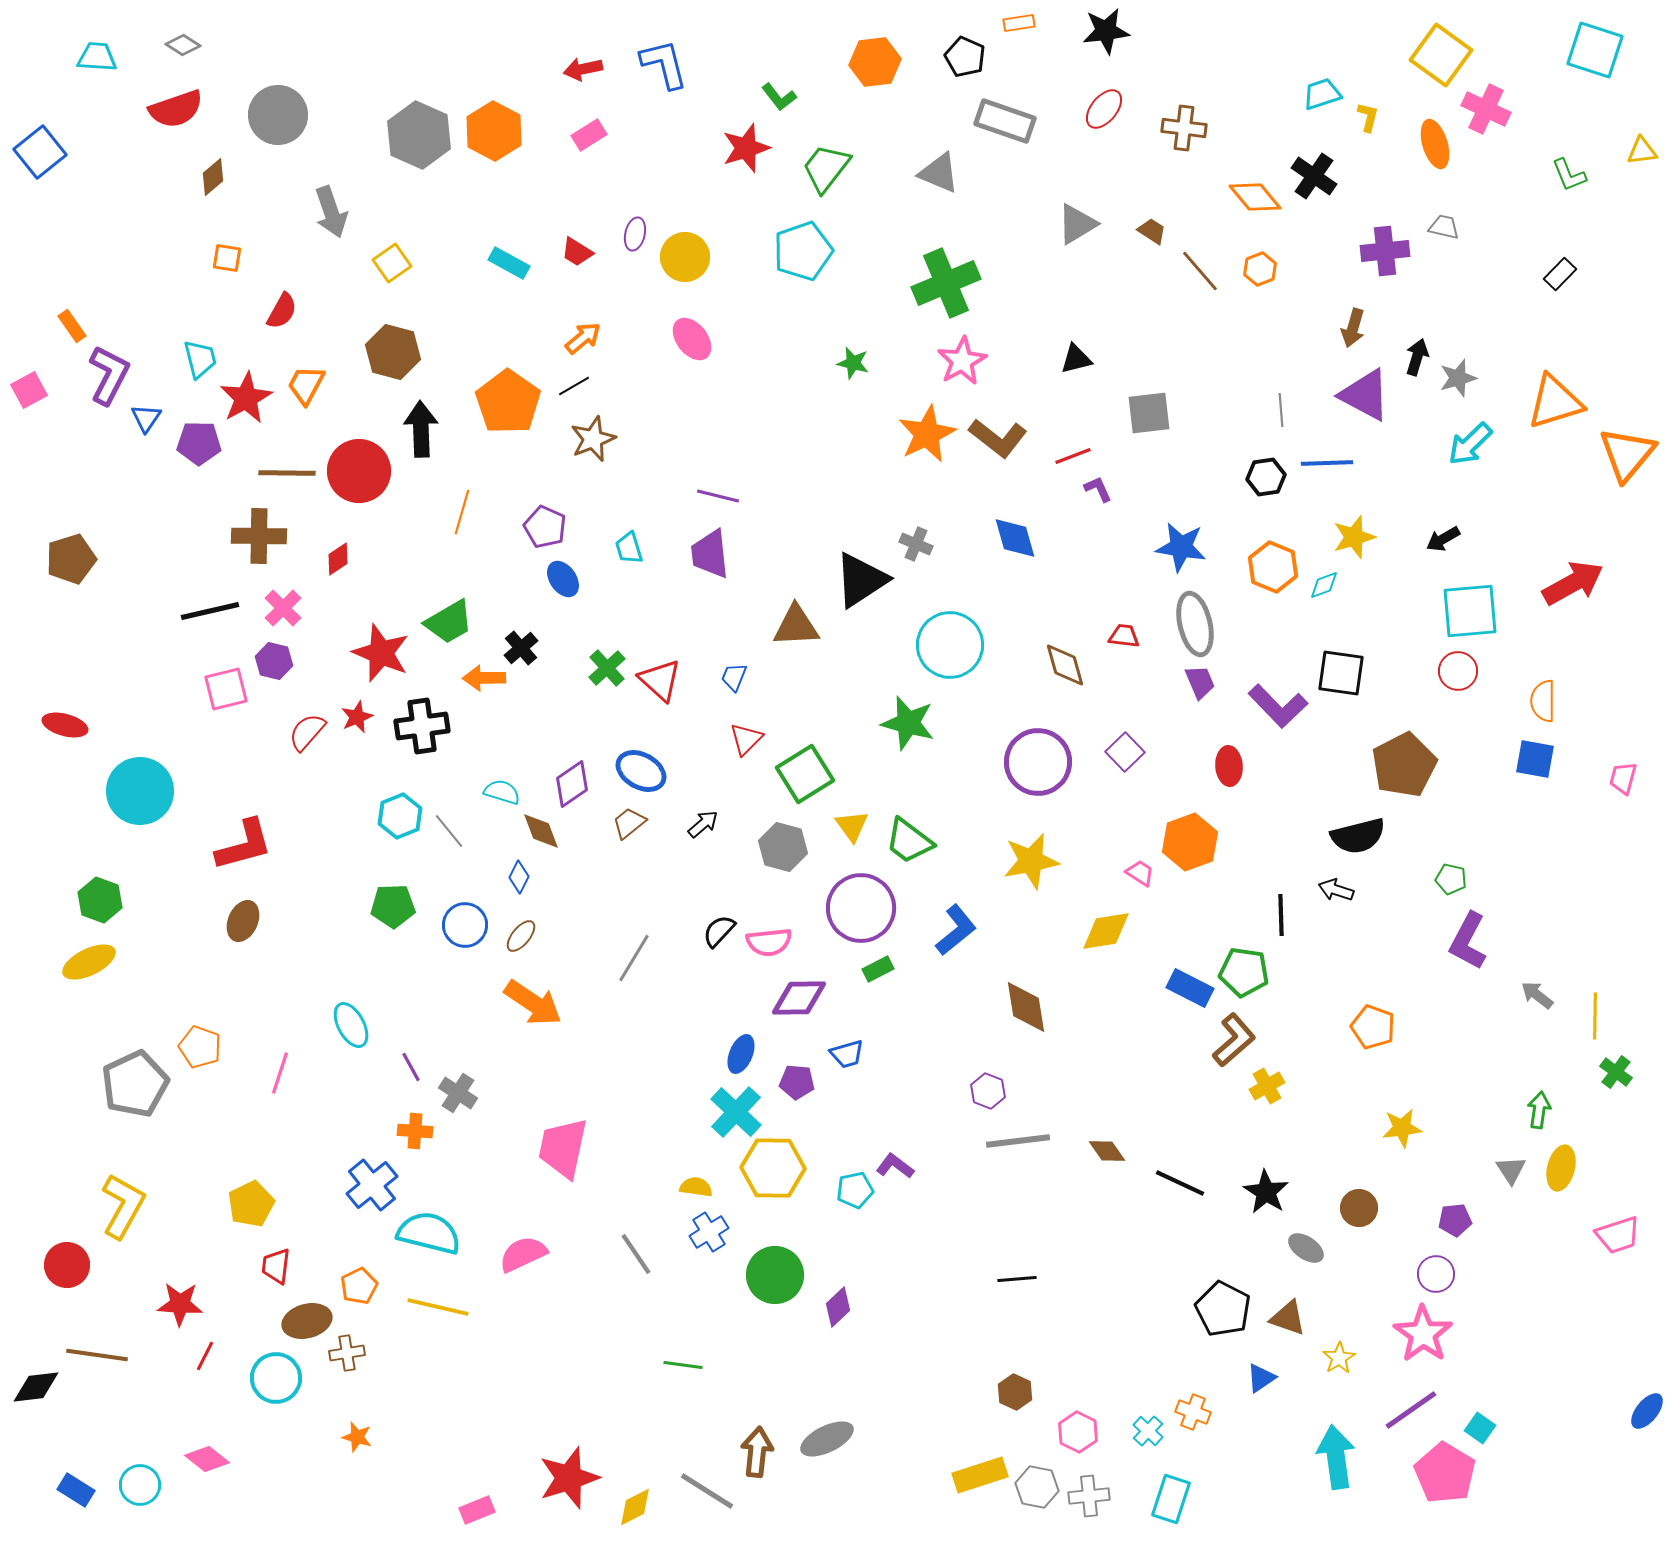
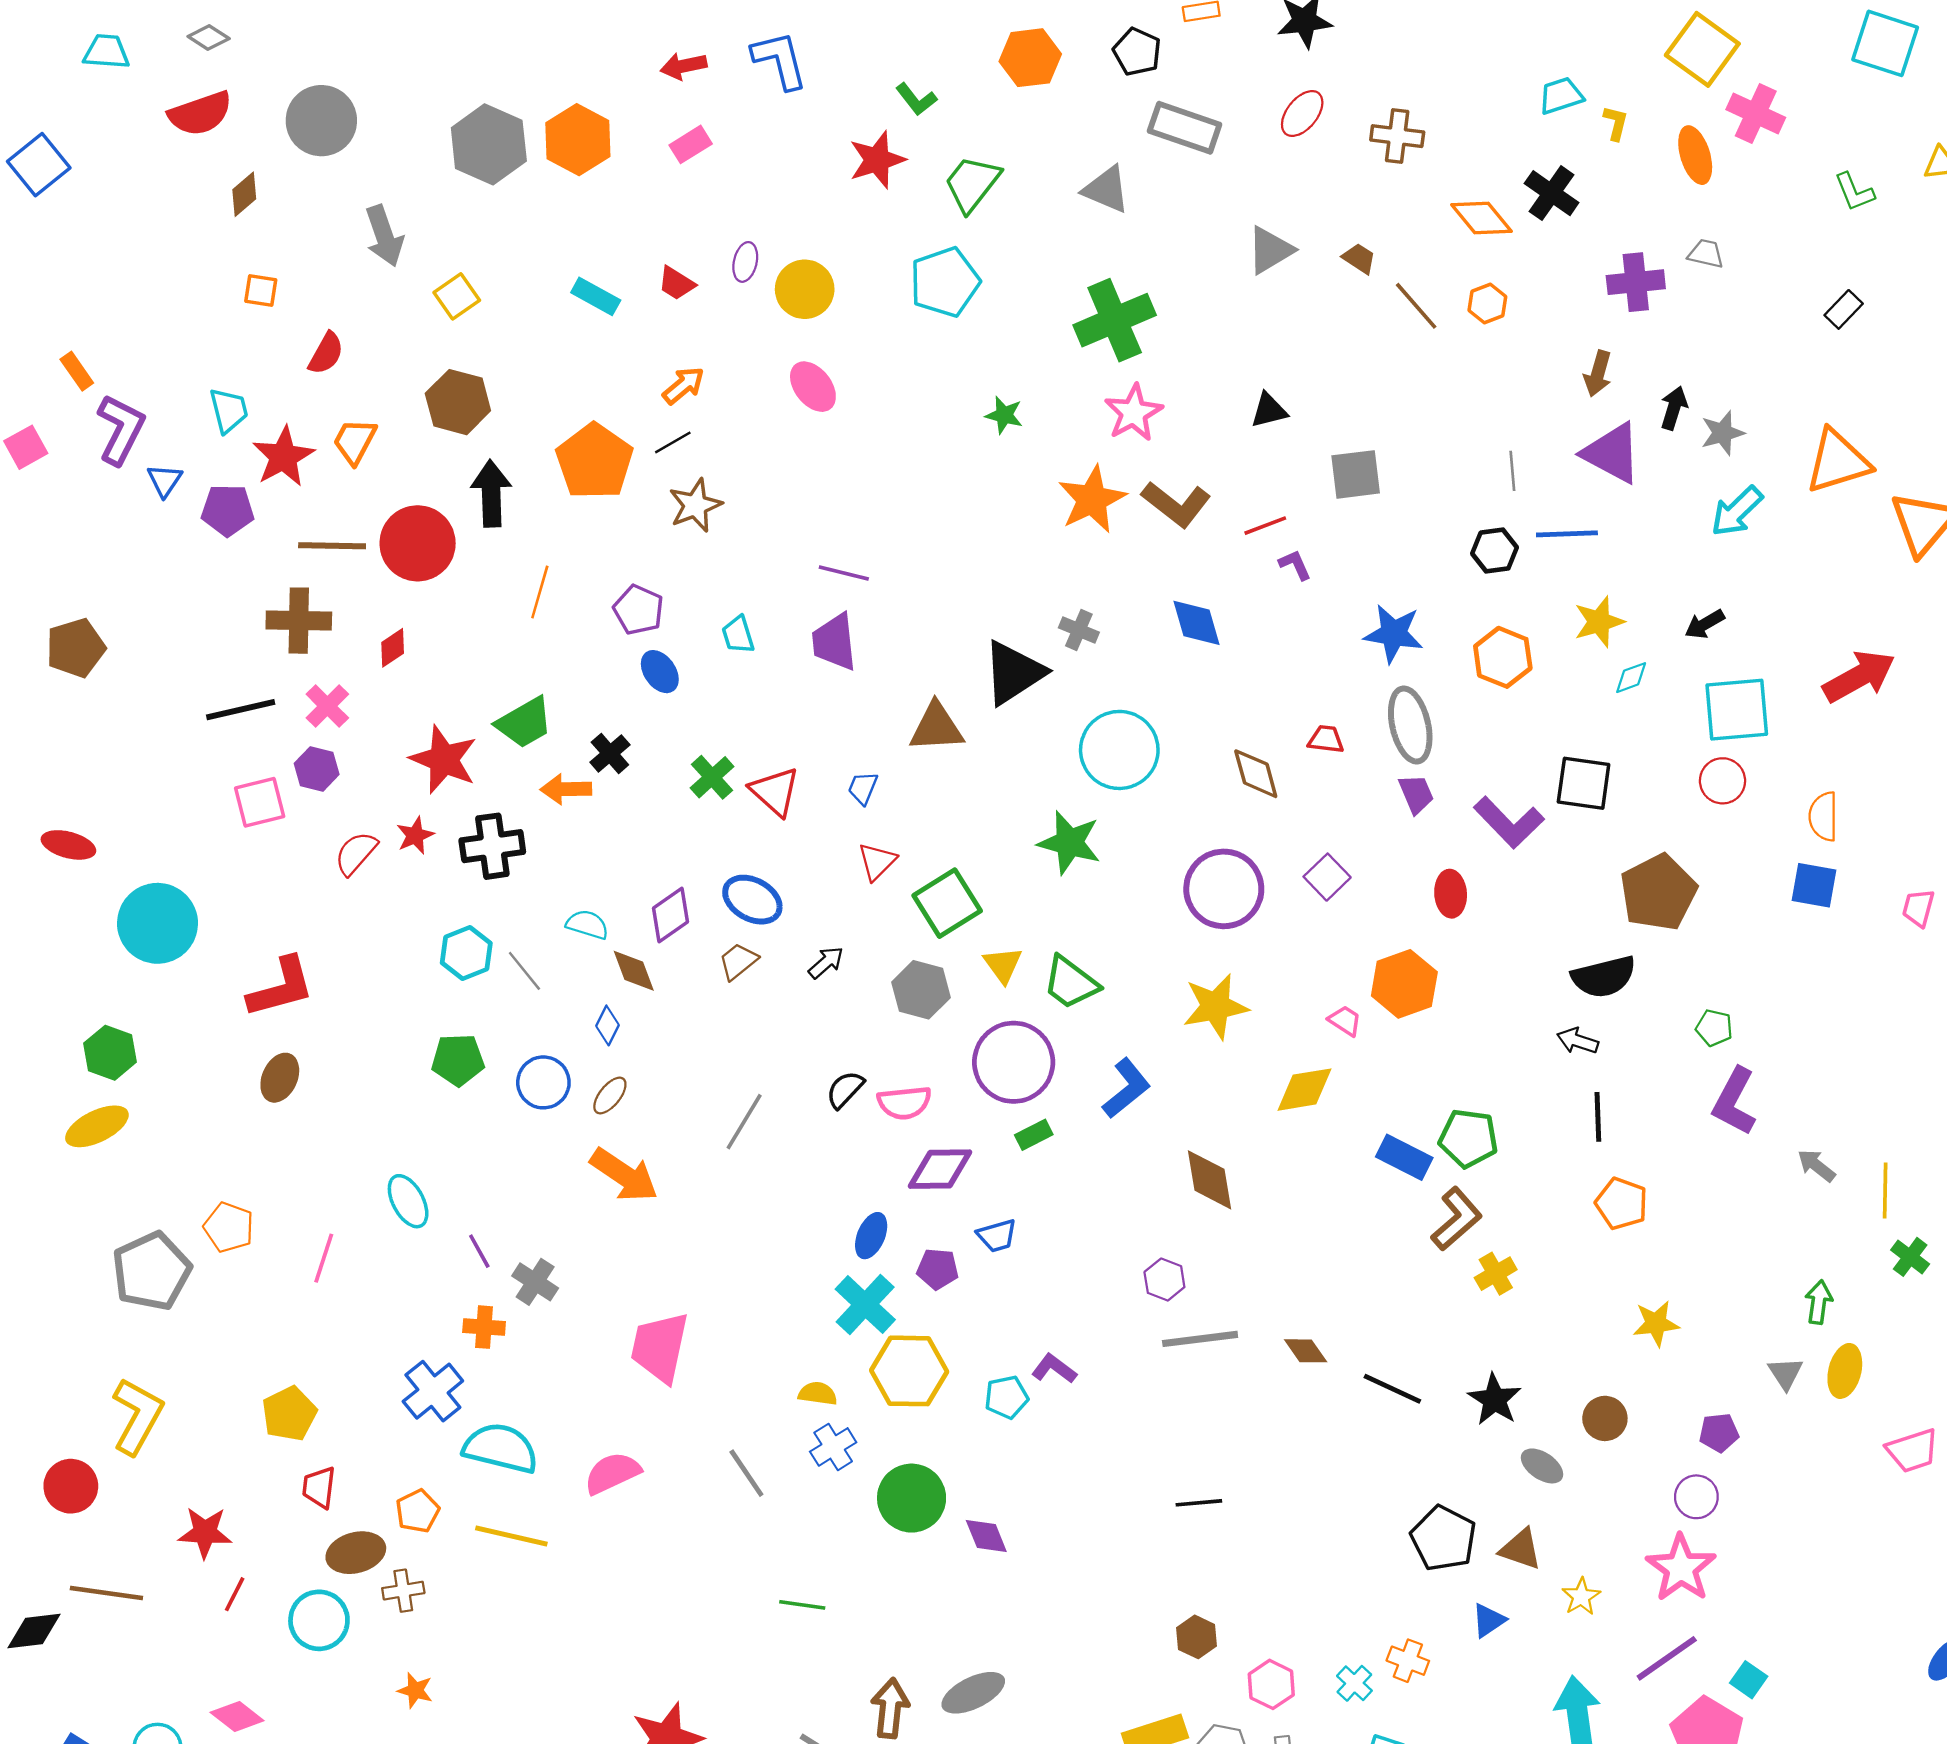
cyan diamond: (1324, 585) -> (1631, 678), moved
black line: (1281, 915) -> (1598, 1117), moved
purple diamond: (838, 1307) -> (986, 1536), turned -69

